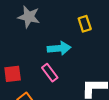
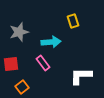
gray star: (29, 17) -> (19, 32), moved, turned -30

